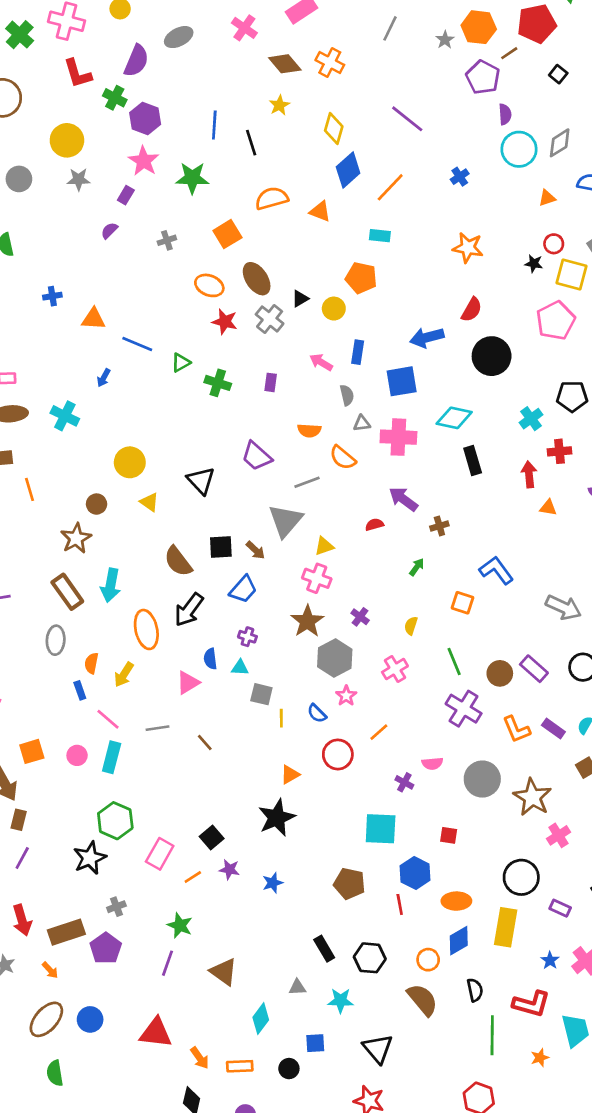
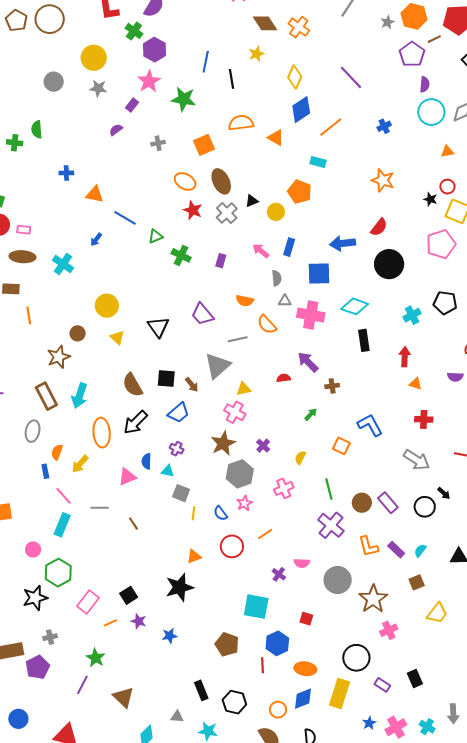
red cross: (559, 451) -> (424, 419), moved
pink circle: (77, 755) -> (33, 549), moved

